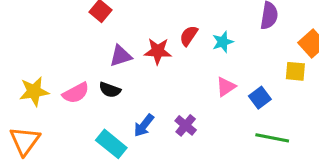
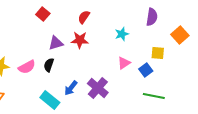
red semicircle: (189, 36) -> (84, 17), moved
yellow square: (295, 71) -> (158, 53), moved
black semicircle: (110, 90) -> (49, 65), turned 88
purple cross: (186, 125) -> (98, 88), size x1.5

